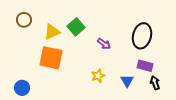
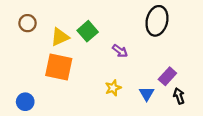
black ellipse: (142, 36) -> (157, 21), moved
purple rectangle: (145, 66) -> (167, 76), turned -63

